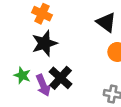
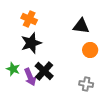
black triangle: (106, 22) -> (81, 26), turned -30

